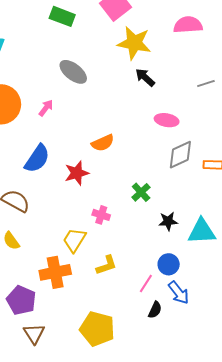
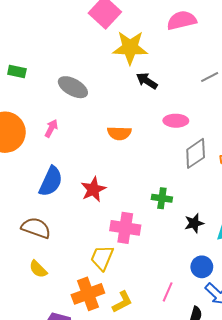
green rectangle: (62, 16) -> (17, 72), moved, size x0.7
orange semicircle: (103, 143) -> (119, 133), moved, turned 35
green cross: (141, 192) -> (162, 198), turned -30
pink cross: (101, 215) -> (125, 228), size x1.6
yellow L-shape: (106, 265) -> (122, 302), moved
pink line: (146, 284) -> (168, 292), moved

